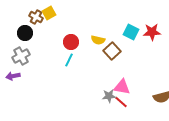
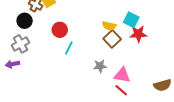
red star: (152, 32) -> (138, 34), moved
yellow semicircle: (98, 40) -> (109, 26), moved
red circle: (71, 42) -> (60, 30), moved
gray star: (109, 96) -> (100, 66), moved

